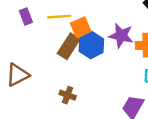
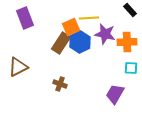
purple rectangle: (26, 17) -> (25, 18), size x1.5
yellow line: (59, 17) -> (89, 18), moved

